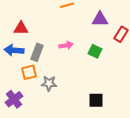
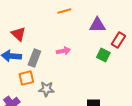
red triangle: (21, 28) -> (18, 34), turned 42
green square: (95, 51) -> (103, 55), moved

